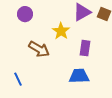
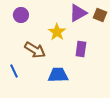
blue trapezoid: (79, 76) -> (58, 75), moved
blue line: (18, 79) -> (14, 71), moved

